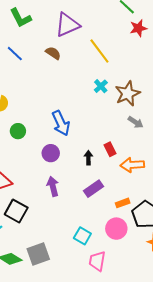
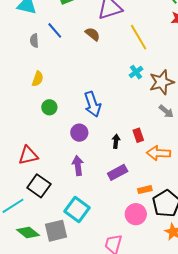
cyan square: (82, 236) -> (77, 210), moved, size x1.4

